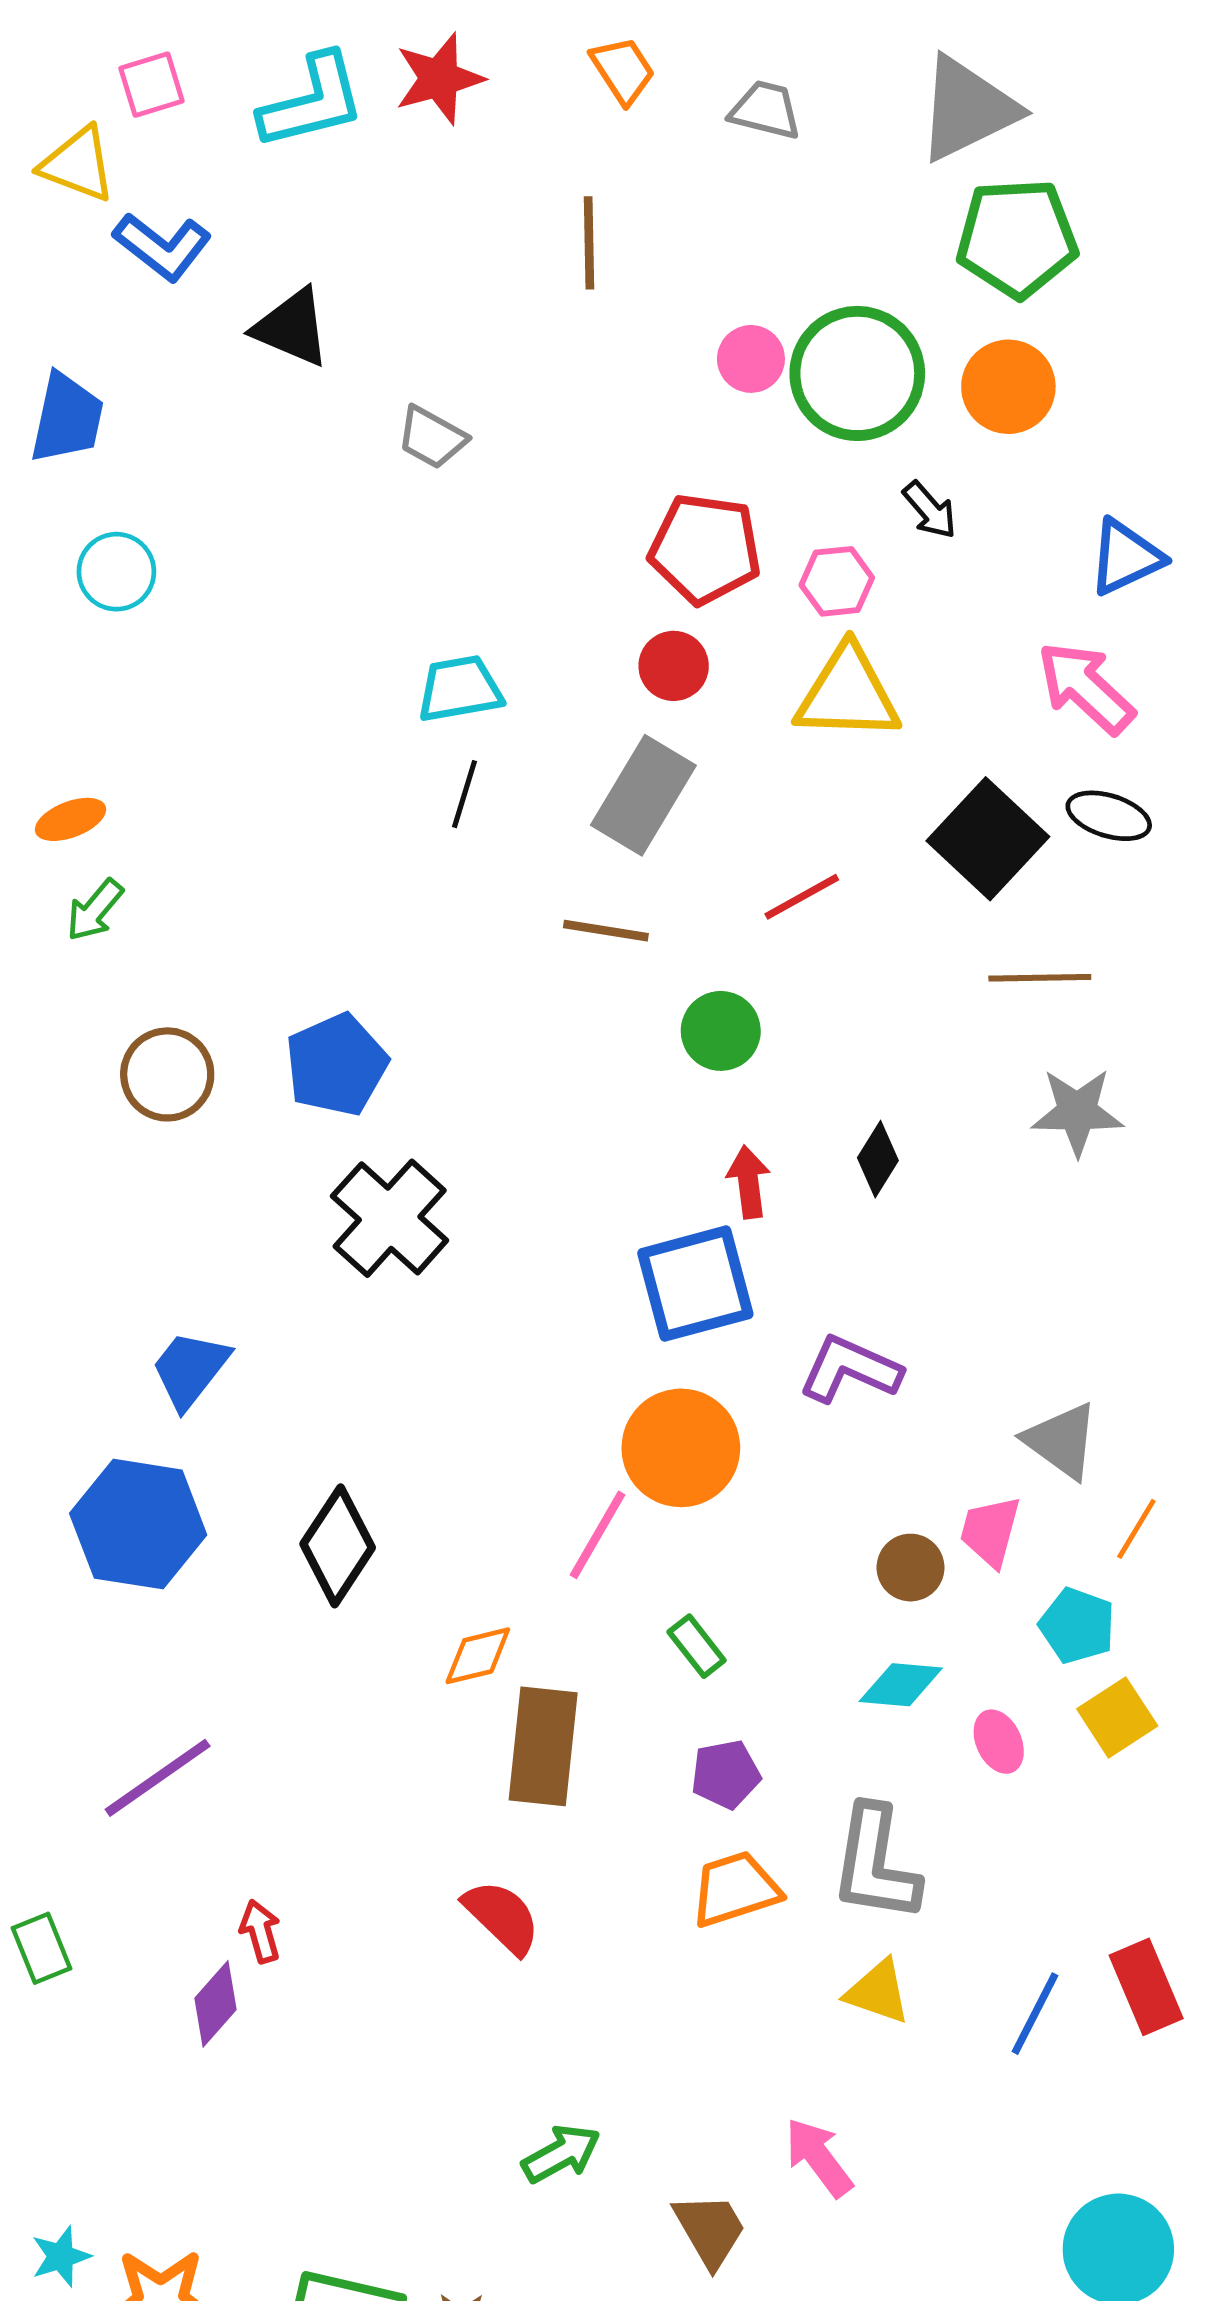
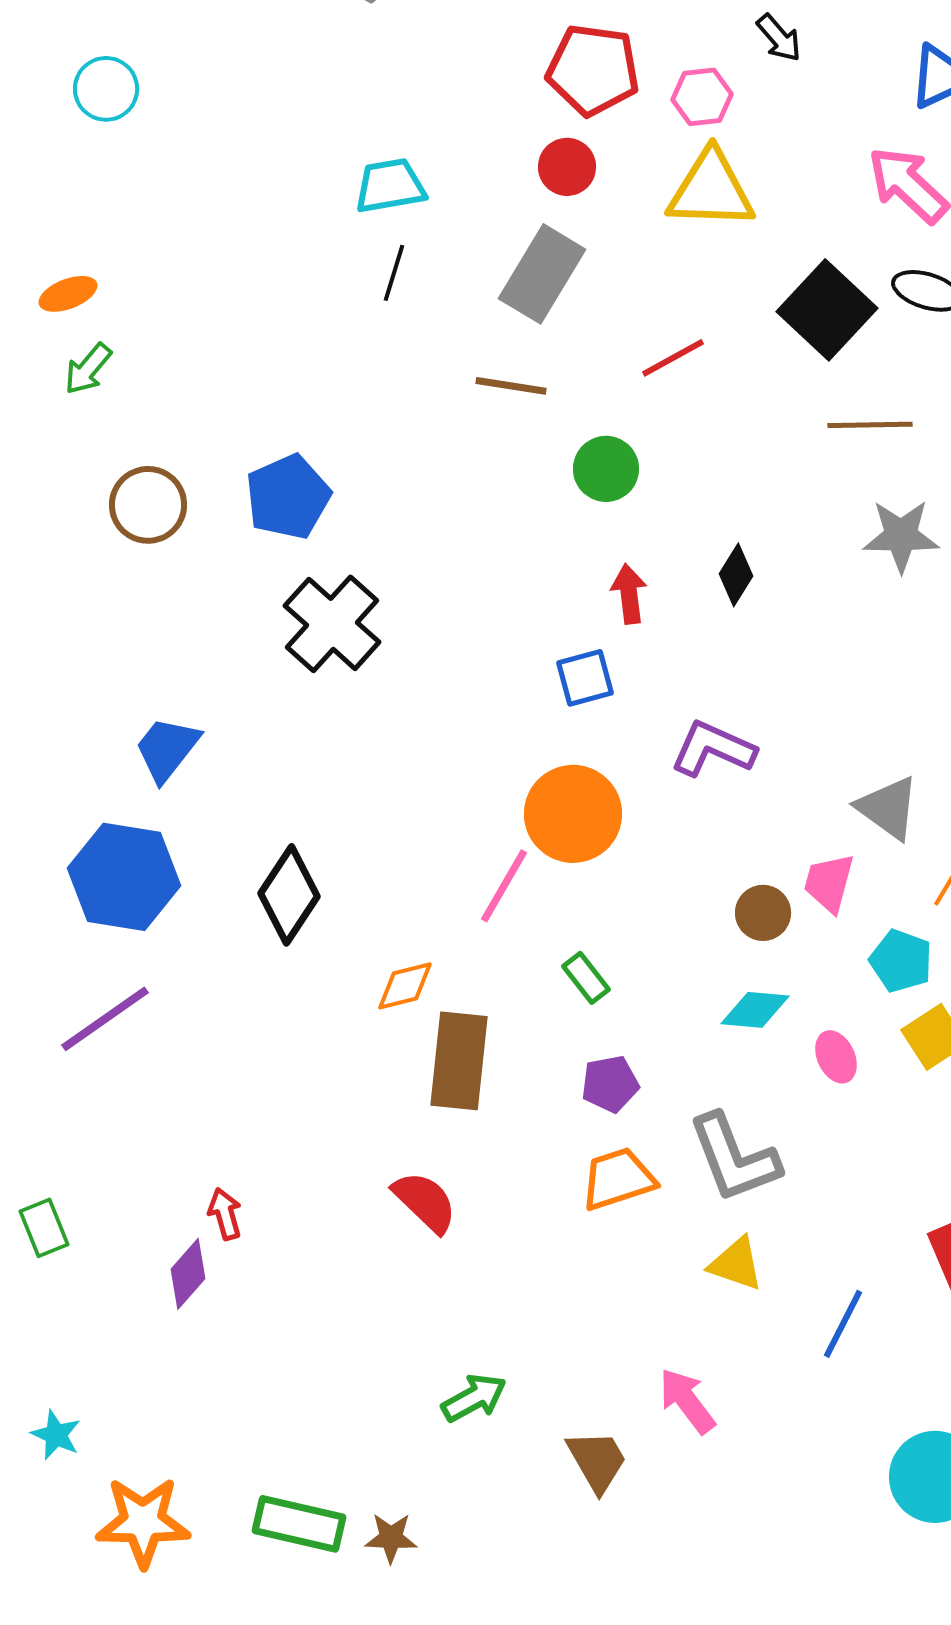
blue square: (695, 1284) -> (585, 678), size x0.6
purple line: (158, 1778) -> (105, 1019), moved
gray L-shape: (875, 1864) -> (734, 1158), turned -30
blue line: (1035, 2014) -> (843, 1324), moved
cyan star: (61, 2256) -> (56, 1435), moved, turned -30

